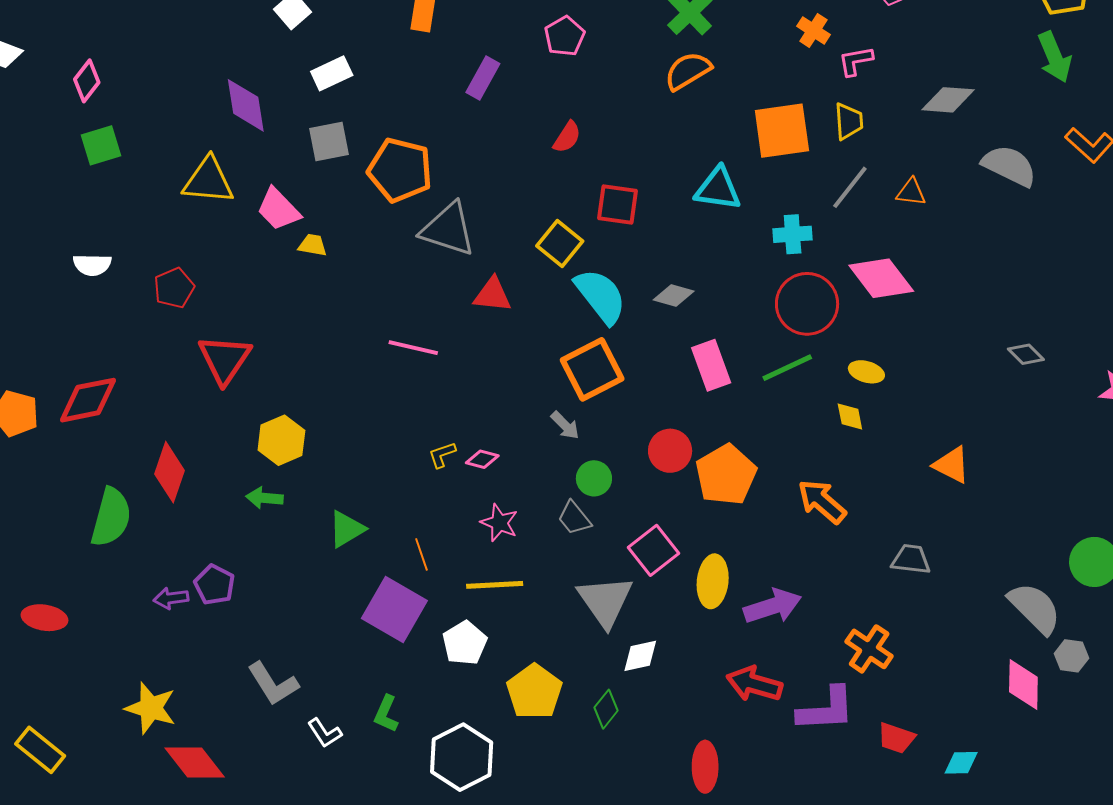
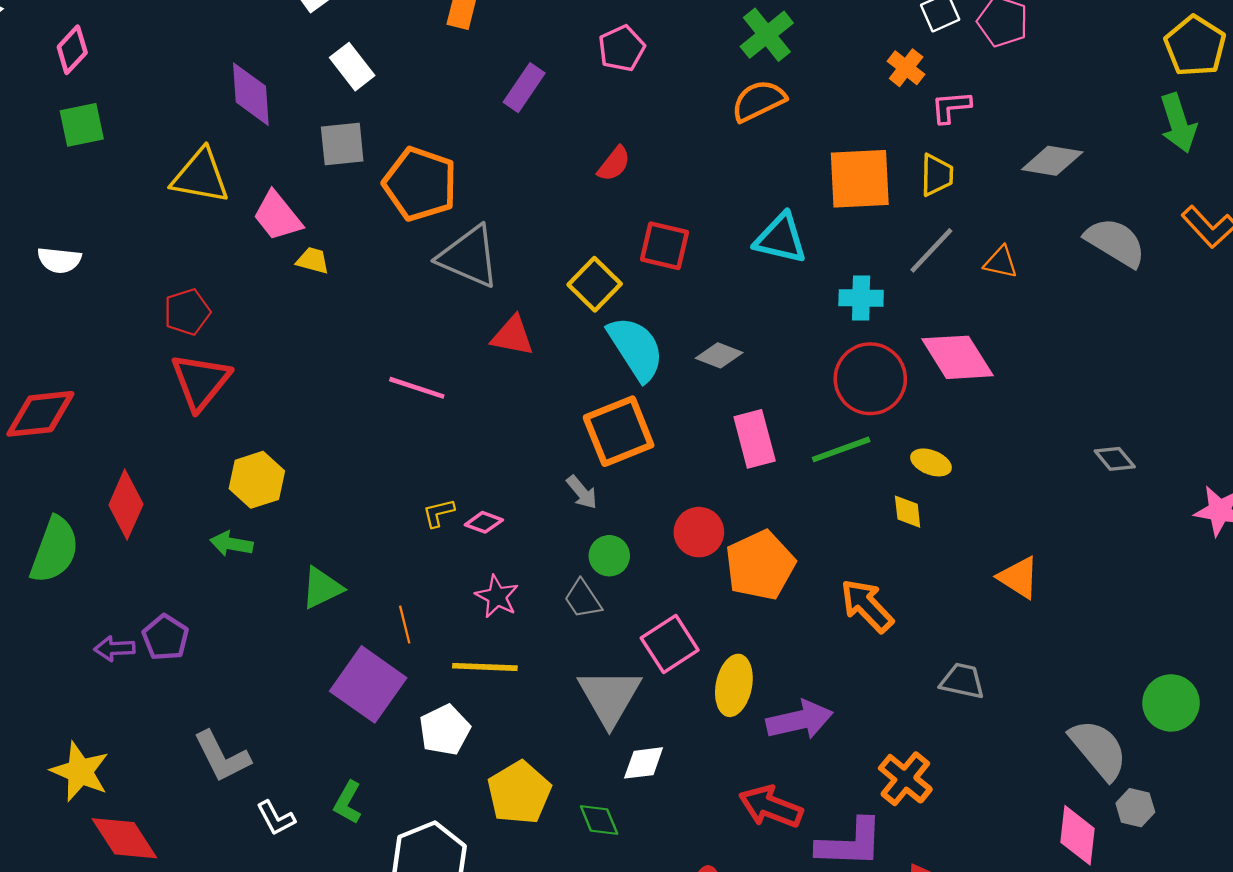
white rectangle: (332, 73) -> (352, 67), turned 72
red pentagon: (174, 288) -> (187, 312), moved
green diamond: (606, 709) -> (599, 820), turned -66

